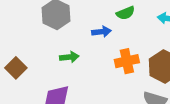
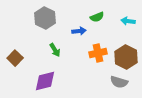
green arrow: (69, 57) -> (55, 50), turned 64

